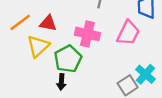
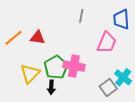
pink cross: (87, 34) -> (74, 66), moved
yellow triangle: (38, 46) -> (30, 74), moved

